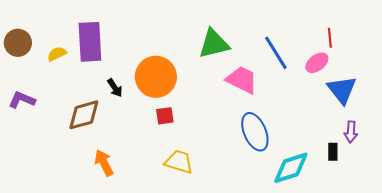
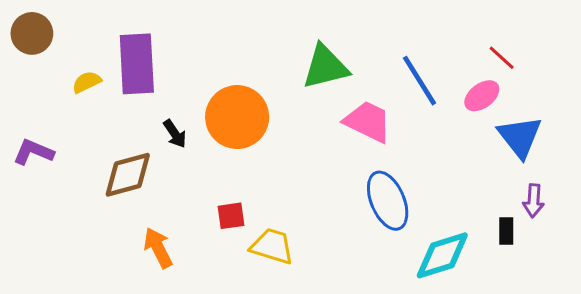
red line: (330, 38) -> (502, 58), turned -42
brown circle: (18, 43) -> (32, 33), moved
red square: (165, 116) -> (231, 216), moved

